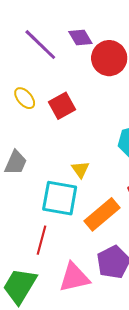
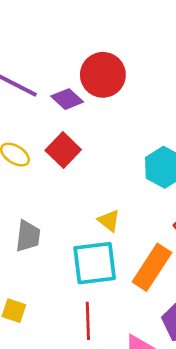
purple diamond: (80, 37) -> (67, 99), moved

